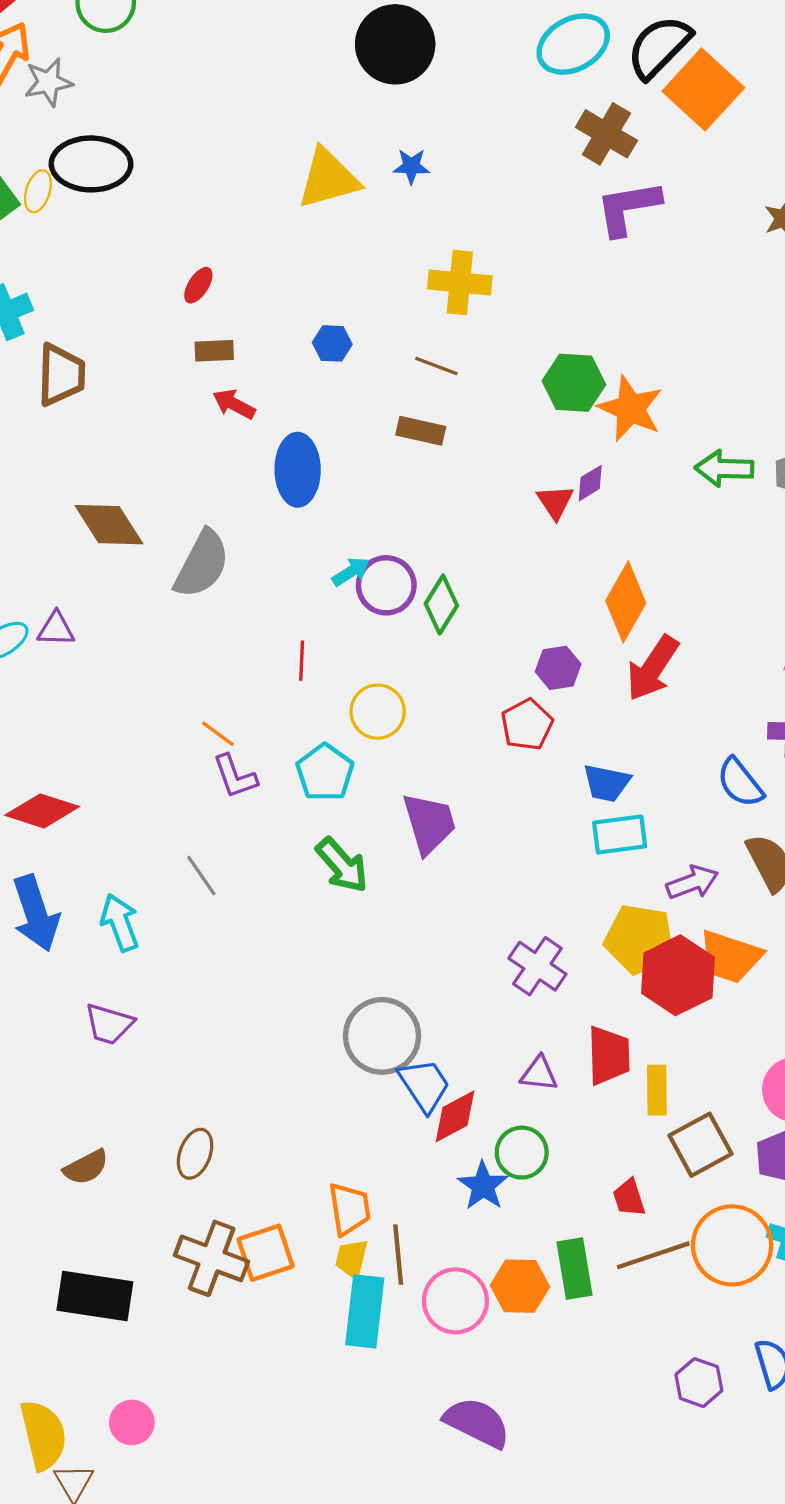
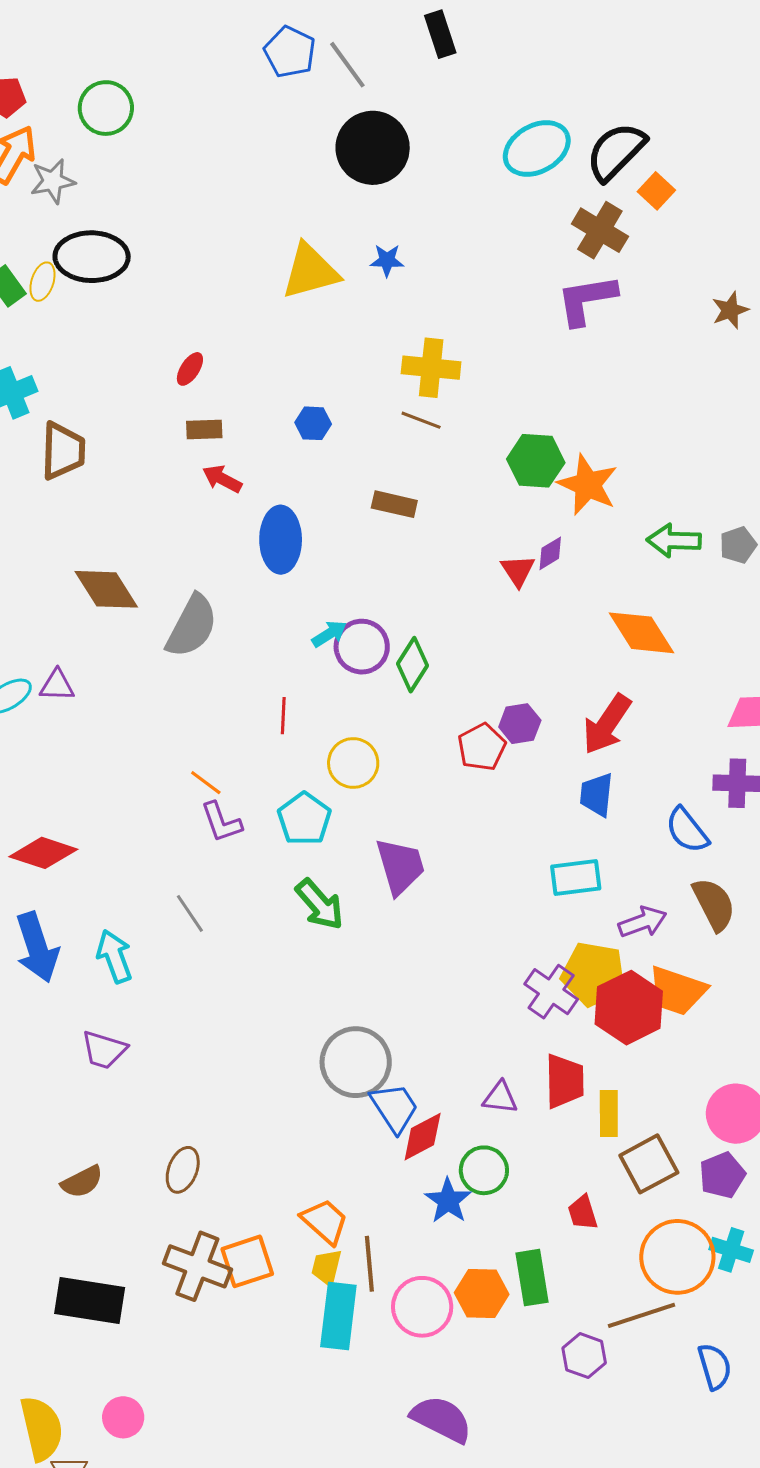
orange square: (703, 89) -> (656, 191), size x0.5
brown cross: (606, 134) -> (600, 230), moved
brown line: (436, 366) -> (421, 420), moved
orange diamond: (626, 602) -> (641, 633), moved, turned -62
red pentagon: (527, 725) -> (482, 747), moved
blue trapezoid: (607, 783) -> (597, 795), moved, turned 84
purple cross: (537, 966) -> (551, 992), moved
orange trapezoid: (349, 1209) -> (325, 1221), turned -40
brown line: (653, 1255) -> (642, 1315), moved
purple hexagon: (699, 1383) -> (584, 1356), moved

